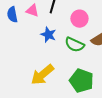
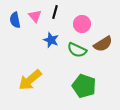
pink triangle: (32, 11) -> (35, 16), turned 32
yellow arrow: (42, 75) -> (30, 80), moved

